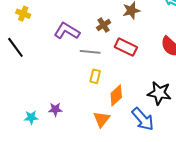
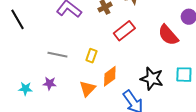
red rectangle: (126, 47) -> (124, 31), turned -70
gray line: (90, 52) -> (57, 55), moved
orange triangle: (101, 119) -> (87, 89), moved

